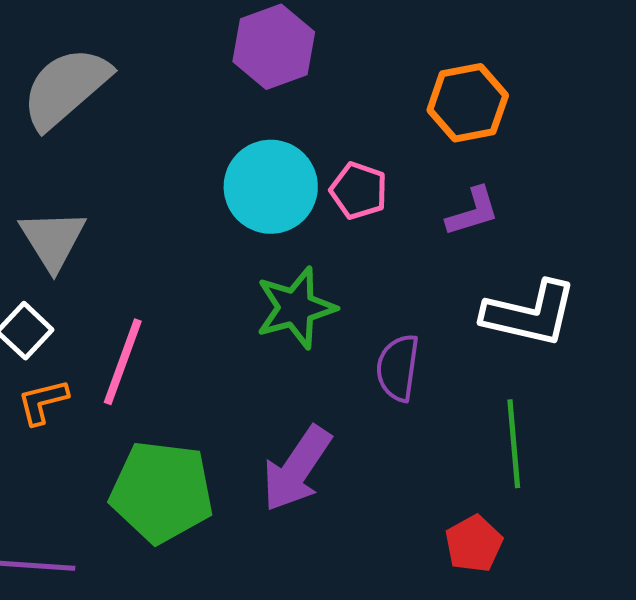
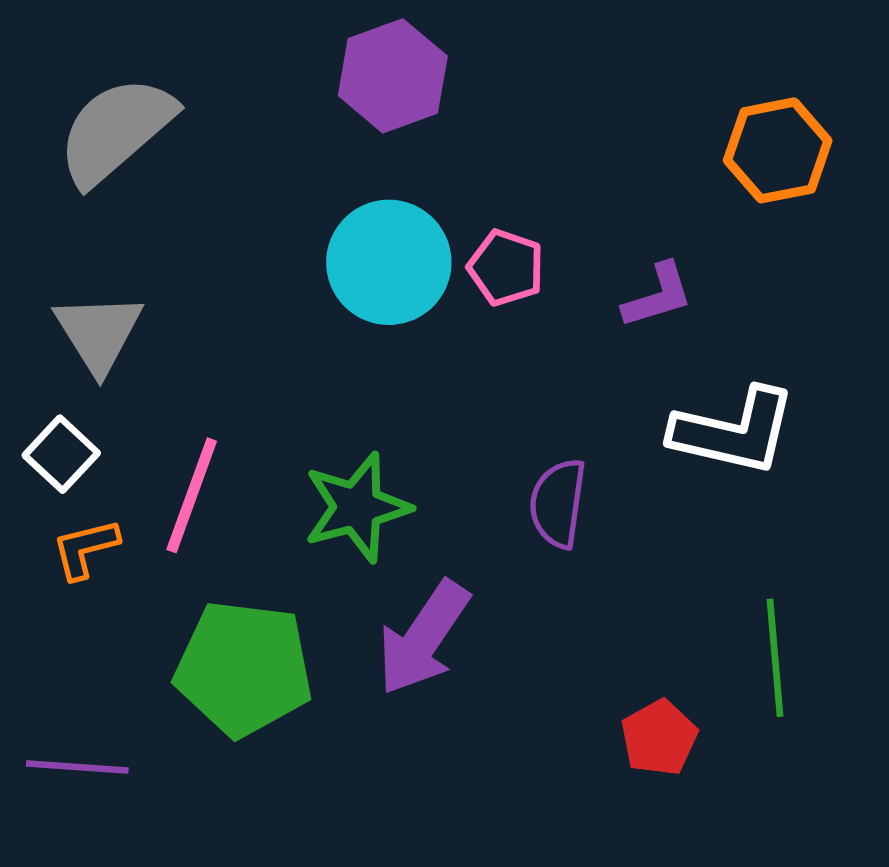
orange hexagon: (468, 103) -> (778, 150), moved
green star: (296, 308) -> (357, 507), moved
green line: (514, 444) -> (775, 658), moved

